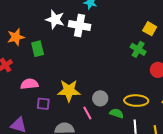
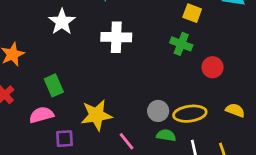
white star: (55, 20) -> (62, 22), turned 30
white cross: (80, 25) -> (116, 37), moved
green rectangle: (38, 49) -> (54, 85), moved
gray circle: (100, 98) -> (158, 111), moved

